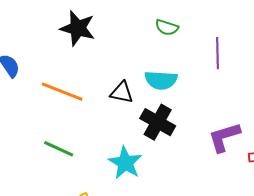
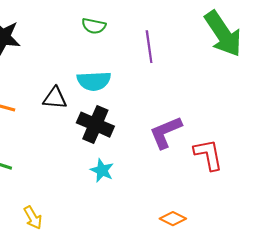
cyan star: (125, 163) -> (102, 170), moved, size x0.7

